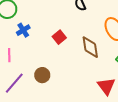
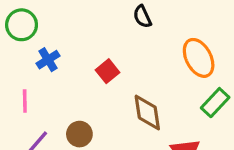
brown diamond: (90, 47) -> (147, 113), moved

